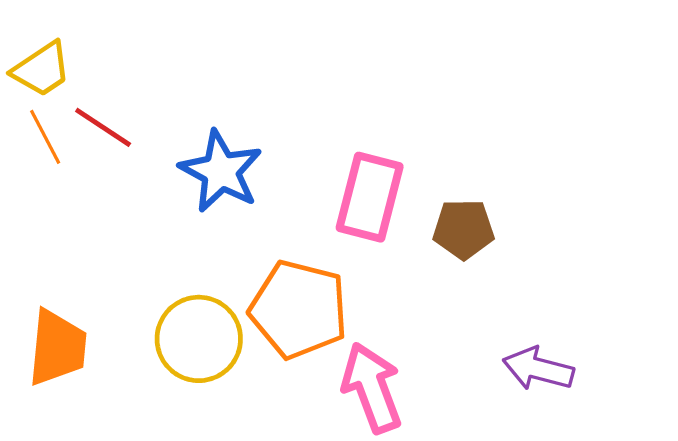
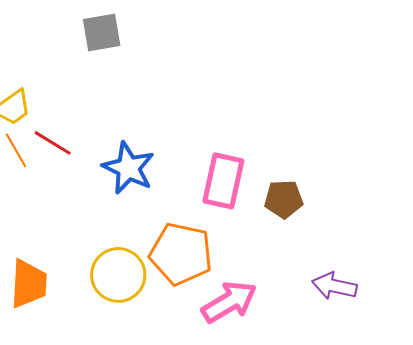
pink arrow: (372, 388) -> (229, 302), turned 82

